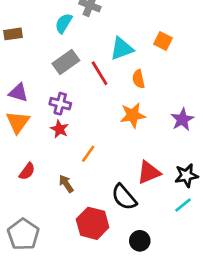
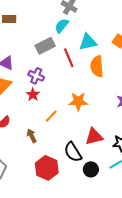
cyan semicircle: (64, 23) -> (62, 26), moved
orange semicircle: (139, 79) -> (97, 66), size x1.5
orange star: (133, 115) -> (78, 101), moved
black circle: (140, 241) -> (91, 169), moved

